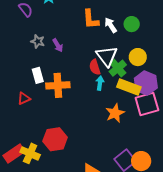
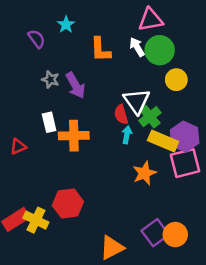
orange L-shape: (91, 19) -> (100, 50), moved
green circle: (132, 24) -> (160, 50), moved, size x1.5
white arrow: (111, 25) -> (137, 47), moved
purple arrow: (58, 45) -> (75, 85), size x1.5
yellow circle: (138, 57) -> (176, 80), moved
red triangle: (24, 98) -> (18, 146), moved

